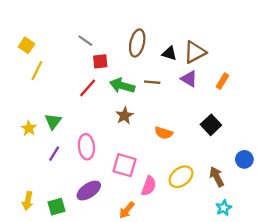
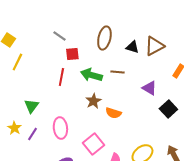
purple triangle: (189, 79) -> (149, 88), moved
red line: (88, 88) -> (61, 77), turned -30
yellow star: (29, 128) -> (14, 128), moved
orange semicircle: (164, 133) -> (113, 113), moved
pink square: (124, 165) -> (93, 144), turned 35

